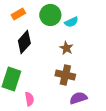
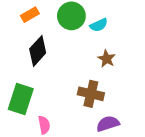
brown star: (66, 48) -> (106, 59), moved

